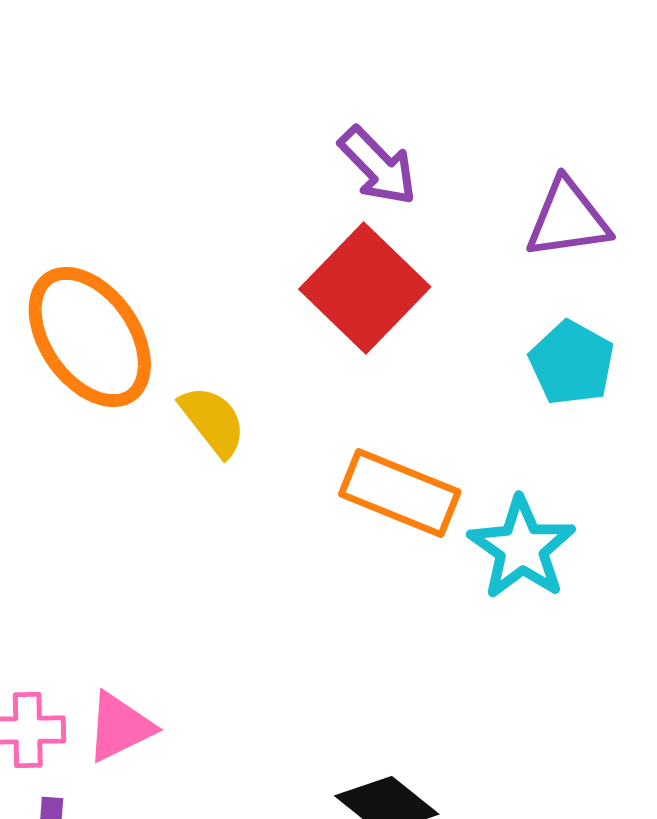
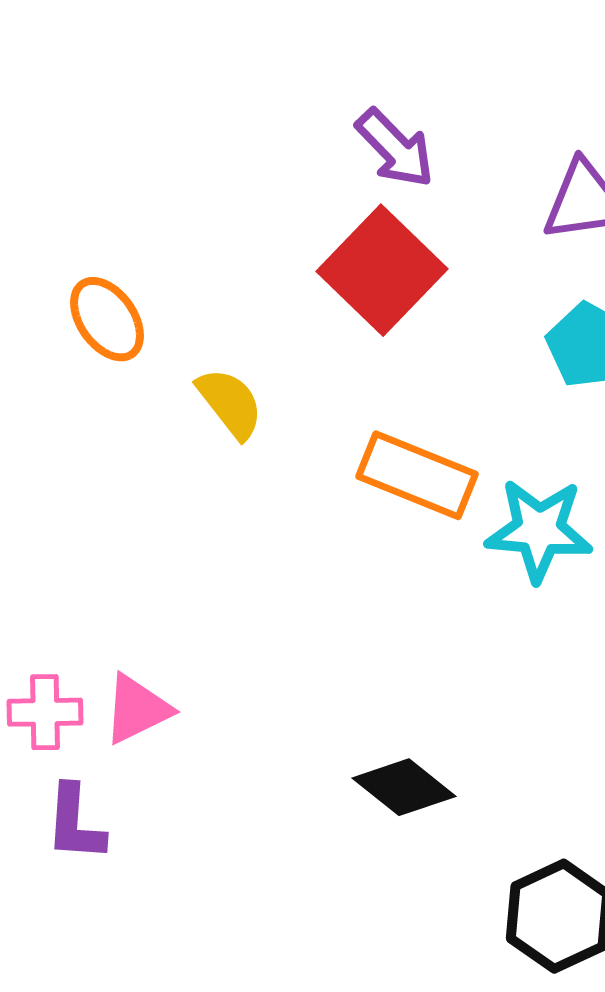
orange ellipse: (90, 337) -> (107, 319), size x0.6
cyan star: (522, 548) -> (539, 530), turned -30

